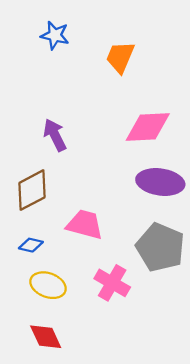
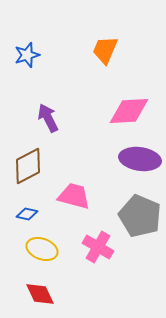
blue star: (55, 35) -> (27, 55), moved, turned -30

